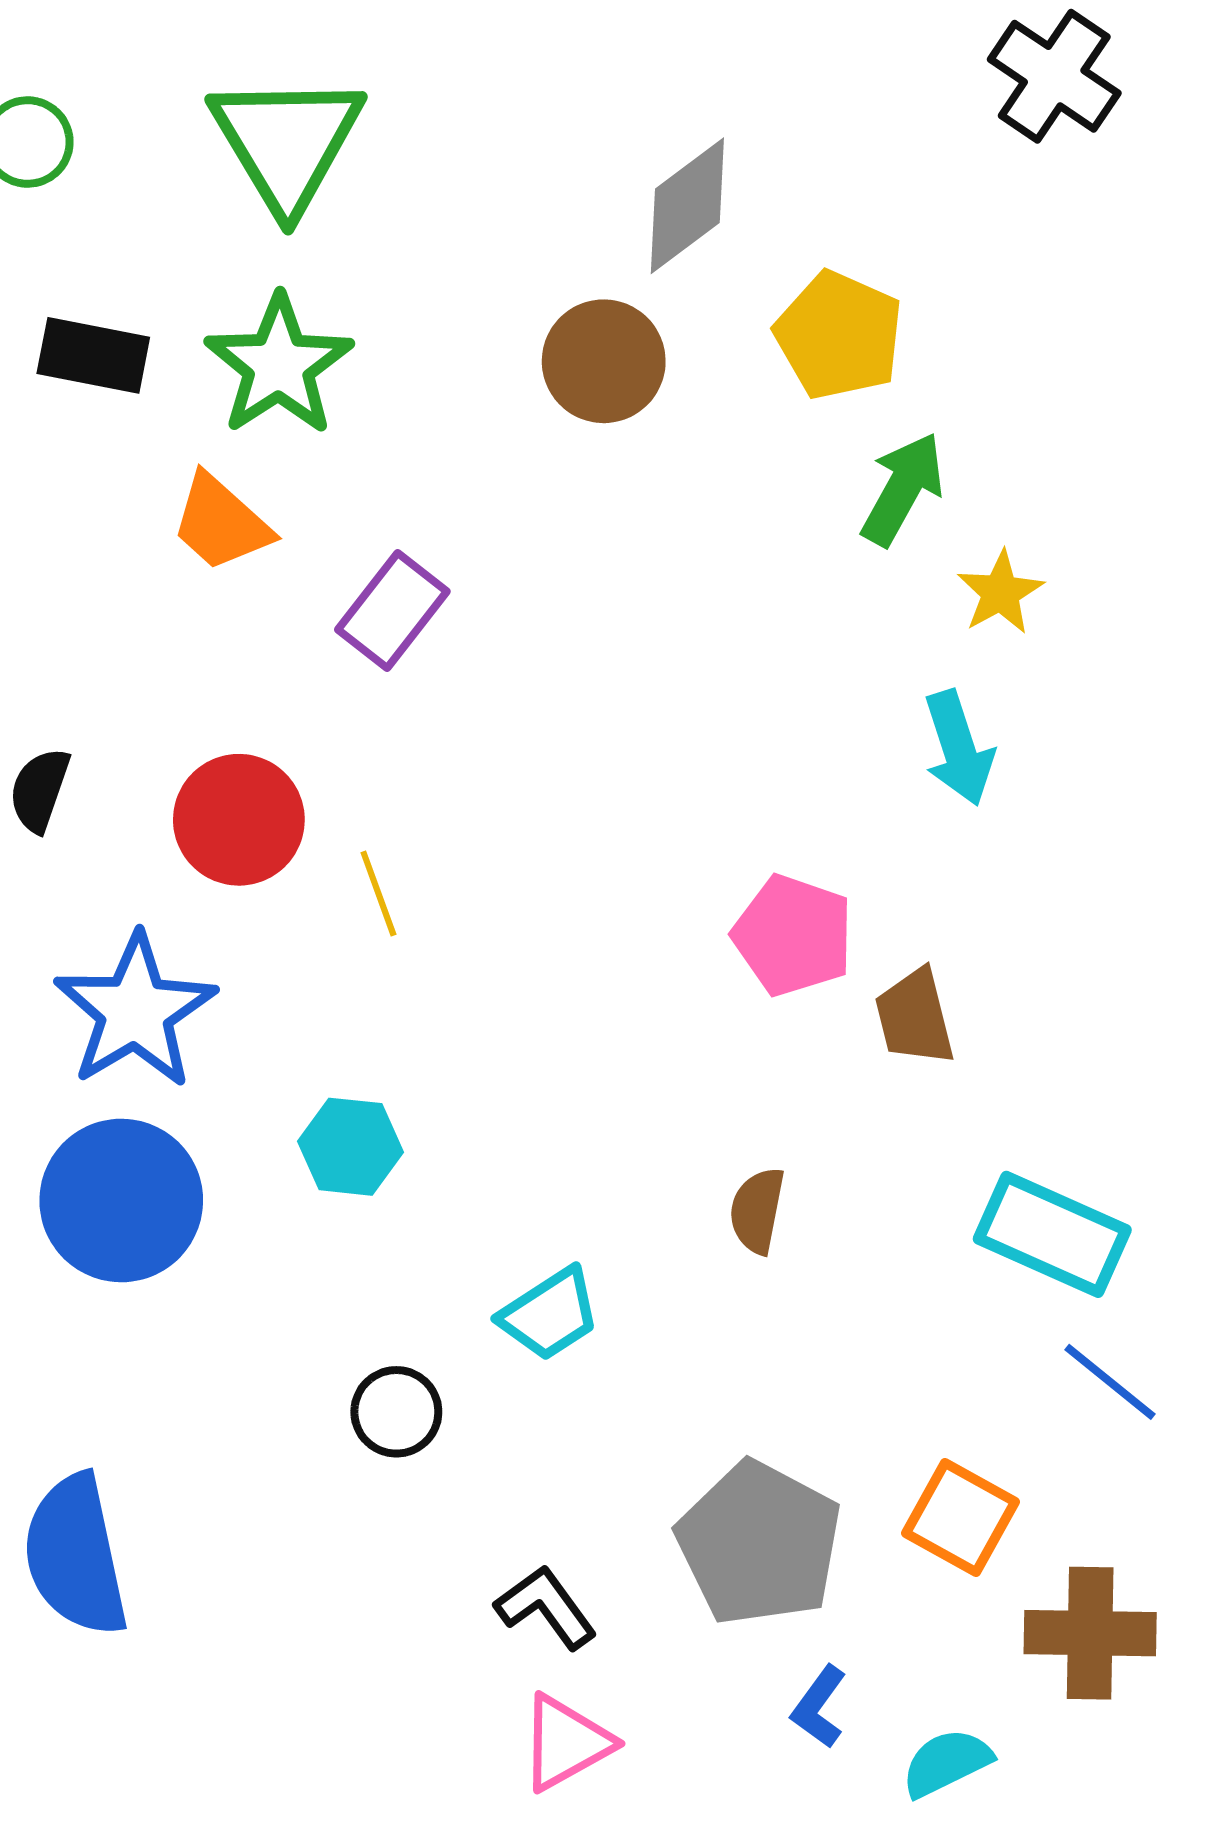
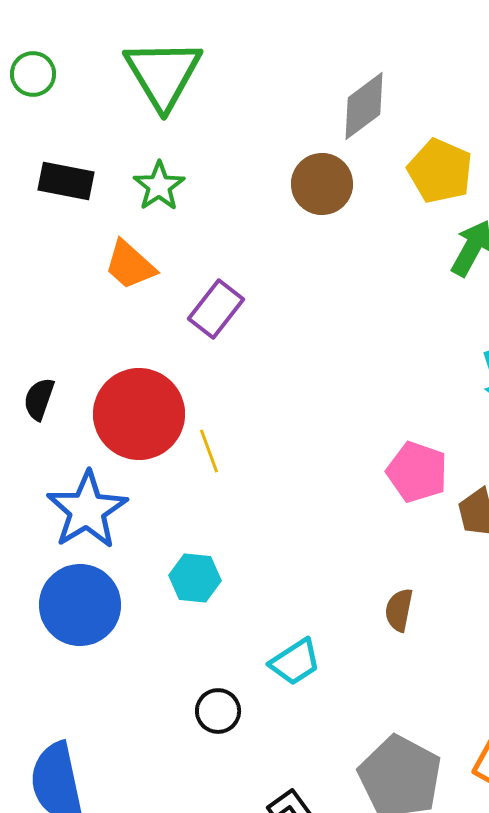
green star: (279, 365) -> (159, 186), size x0.7
red circle: (239, 820) -> (139, 414), size x1.4

